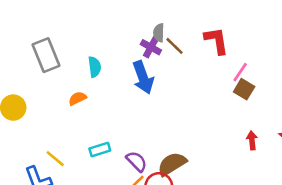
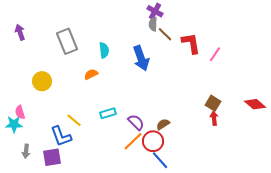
red L-shape: (217, 41) -> (191, 43), moved
purple cross: (151, 47) -> (155, 11), moved
brown square: (244, 89) -> (213, 103), moved
red arrow: (252, 140) -> (214, 118), moved
brown semicircle: (172, 164) -> (163, 124), size x0.6

